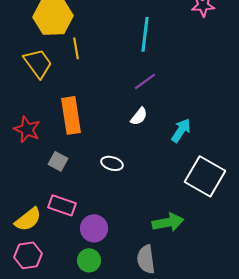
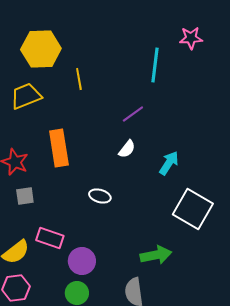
cyan line: (145, 34) -> (155, 65), moved
yellow line: (76, 48) -> (79, 79), moved
yellow trapezoid: (38, 63) -> (26, 96), turned -76
gray square: (58, 161) -> (25, 196), moved, turned -36

